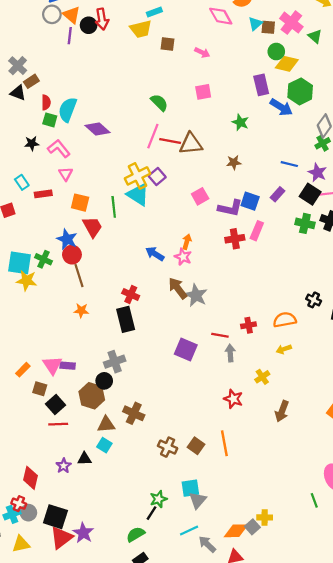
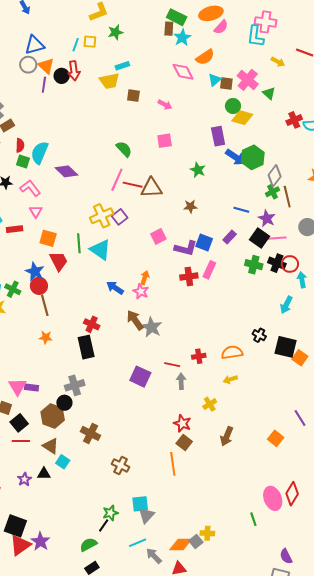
green hexagon: (300, 91) -> (253, 157), moved
cyan triangle: (138, 194) -> (100, 250), moved
brown triangle: (106, 425) -> (51, 446), moved, turned 36
brown square: (196, 446) -> (184, 443), moved

